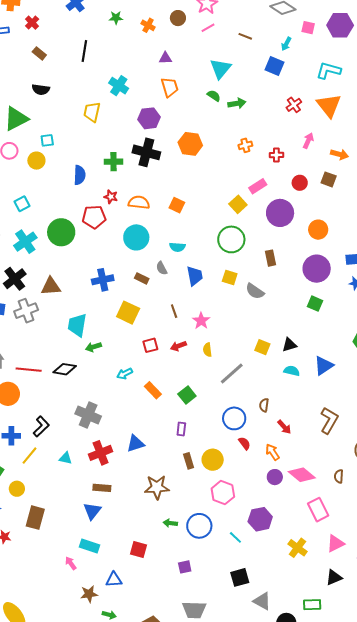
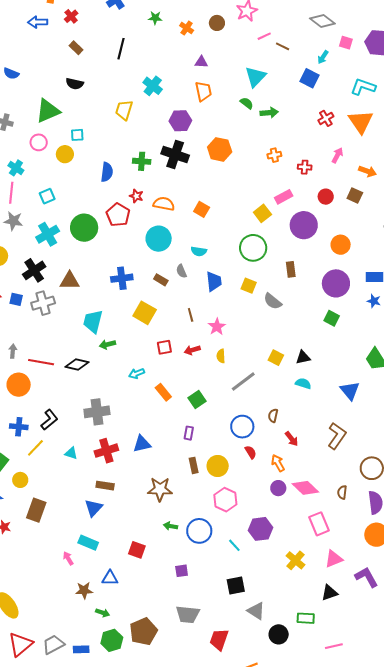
pink line: (208, 28) -> (264, 36), moved
red pentagon: (94, 217) -> (118, 215), turned 30
blue triangle: (324, 366) -> (350, 391), moved, turned -40
gray cross: (88, 415) -> (97, 412), turned -35

